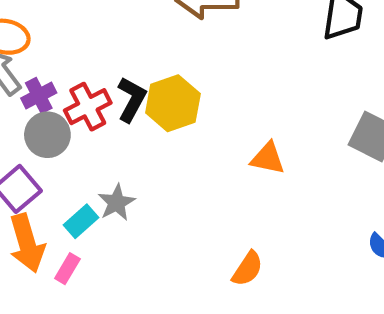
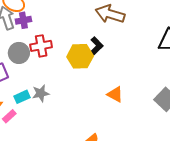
purple cross: (39, 95) -> (23, 20), moved
black L-shape: (132, 99) -> (95, 47), moved

